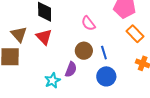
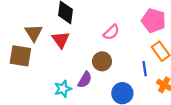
pink semicircle: (88, 23) -> (111, 32), turned -105
blue line: (104, 53) -> (145, 69), moved

